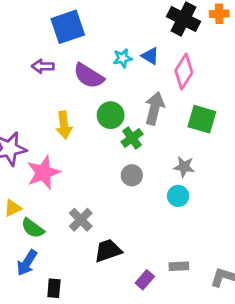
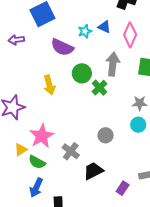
purple arrow: (43, 66) -> (16, 40), moved
pink star: (43, 173) -> (42, 136), moved
gray circle: (132, 175) -> (106, 135), moved

